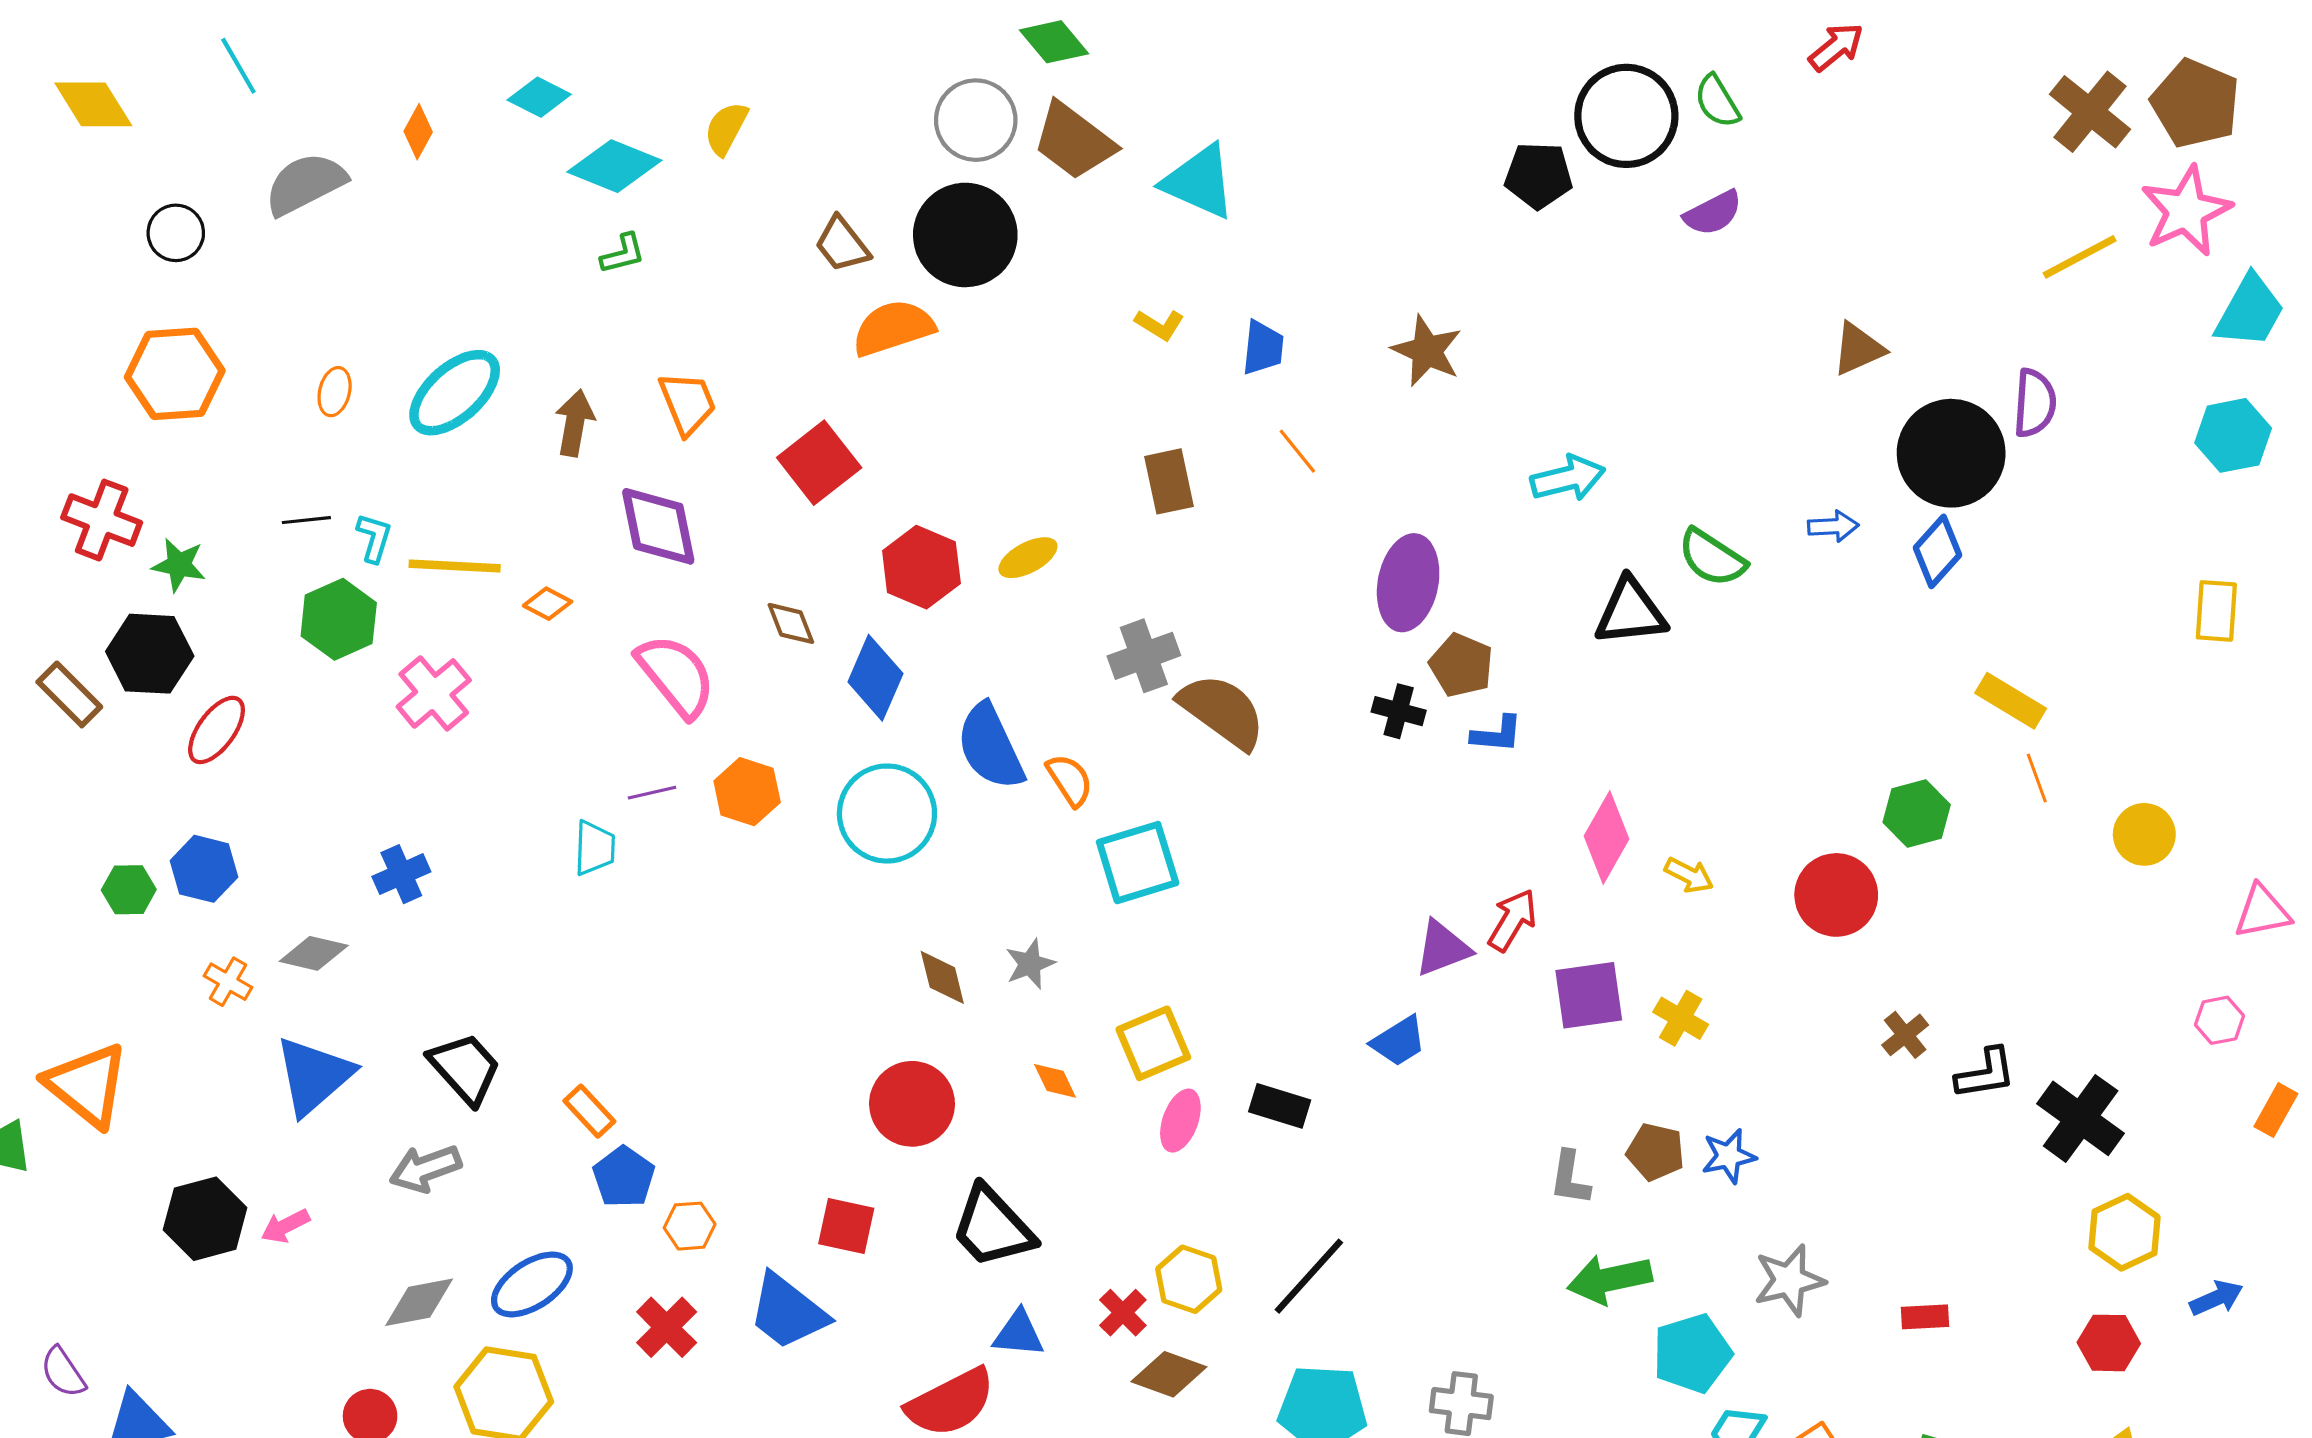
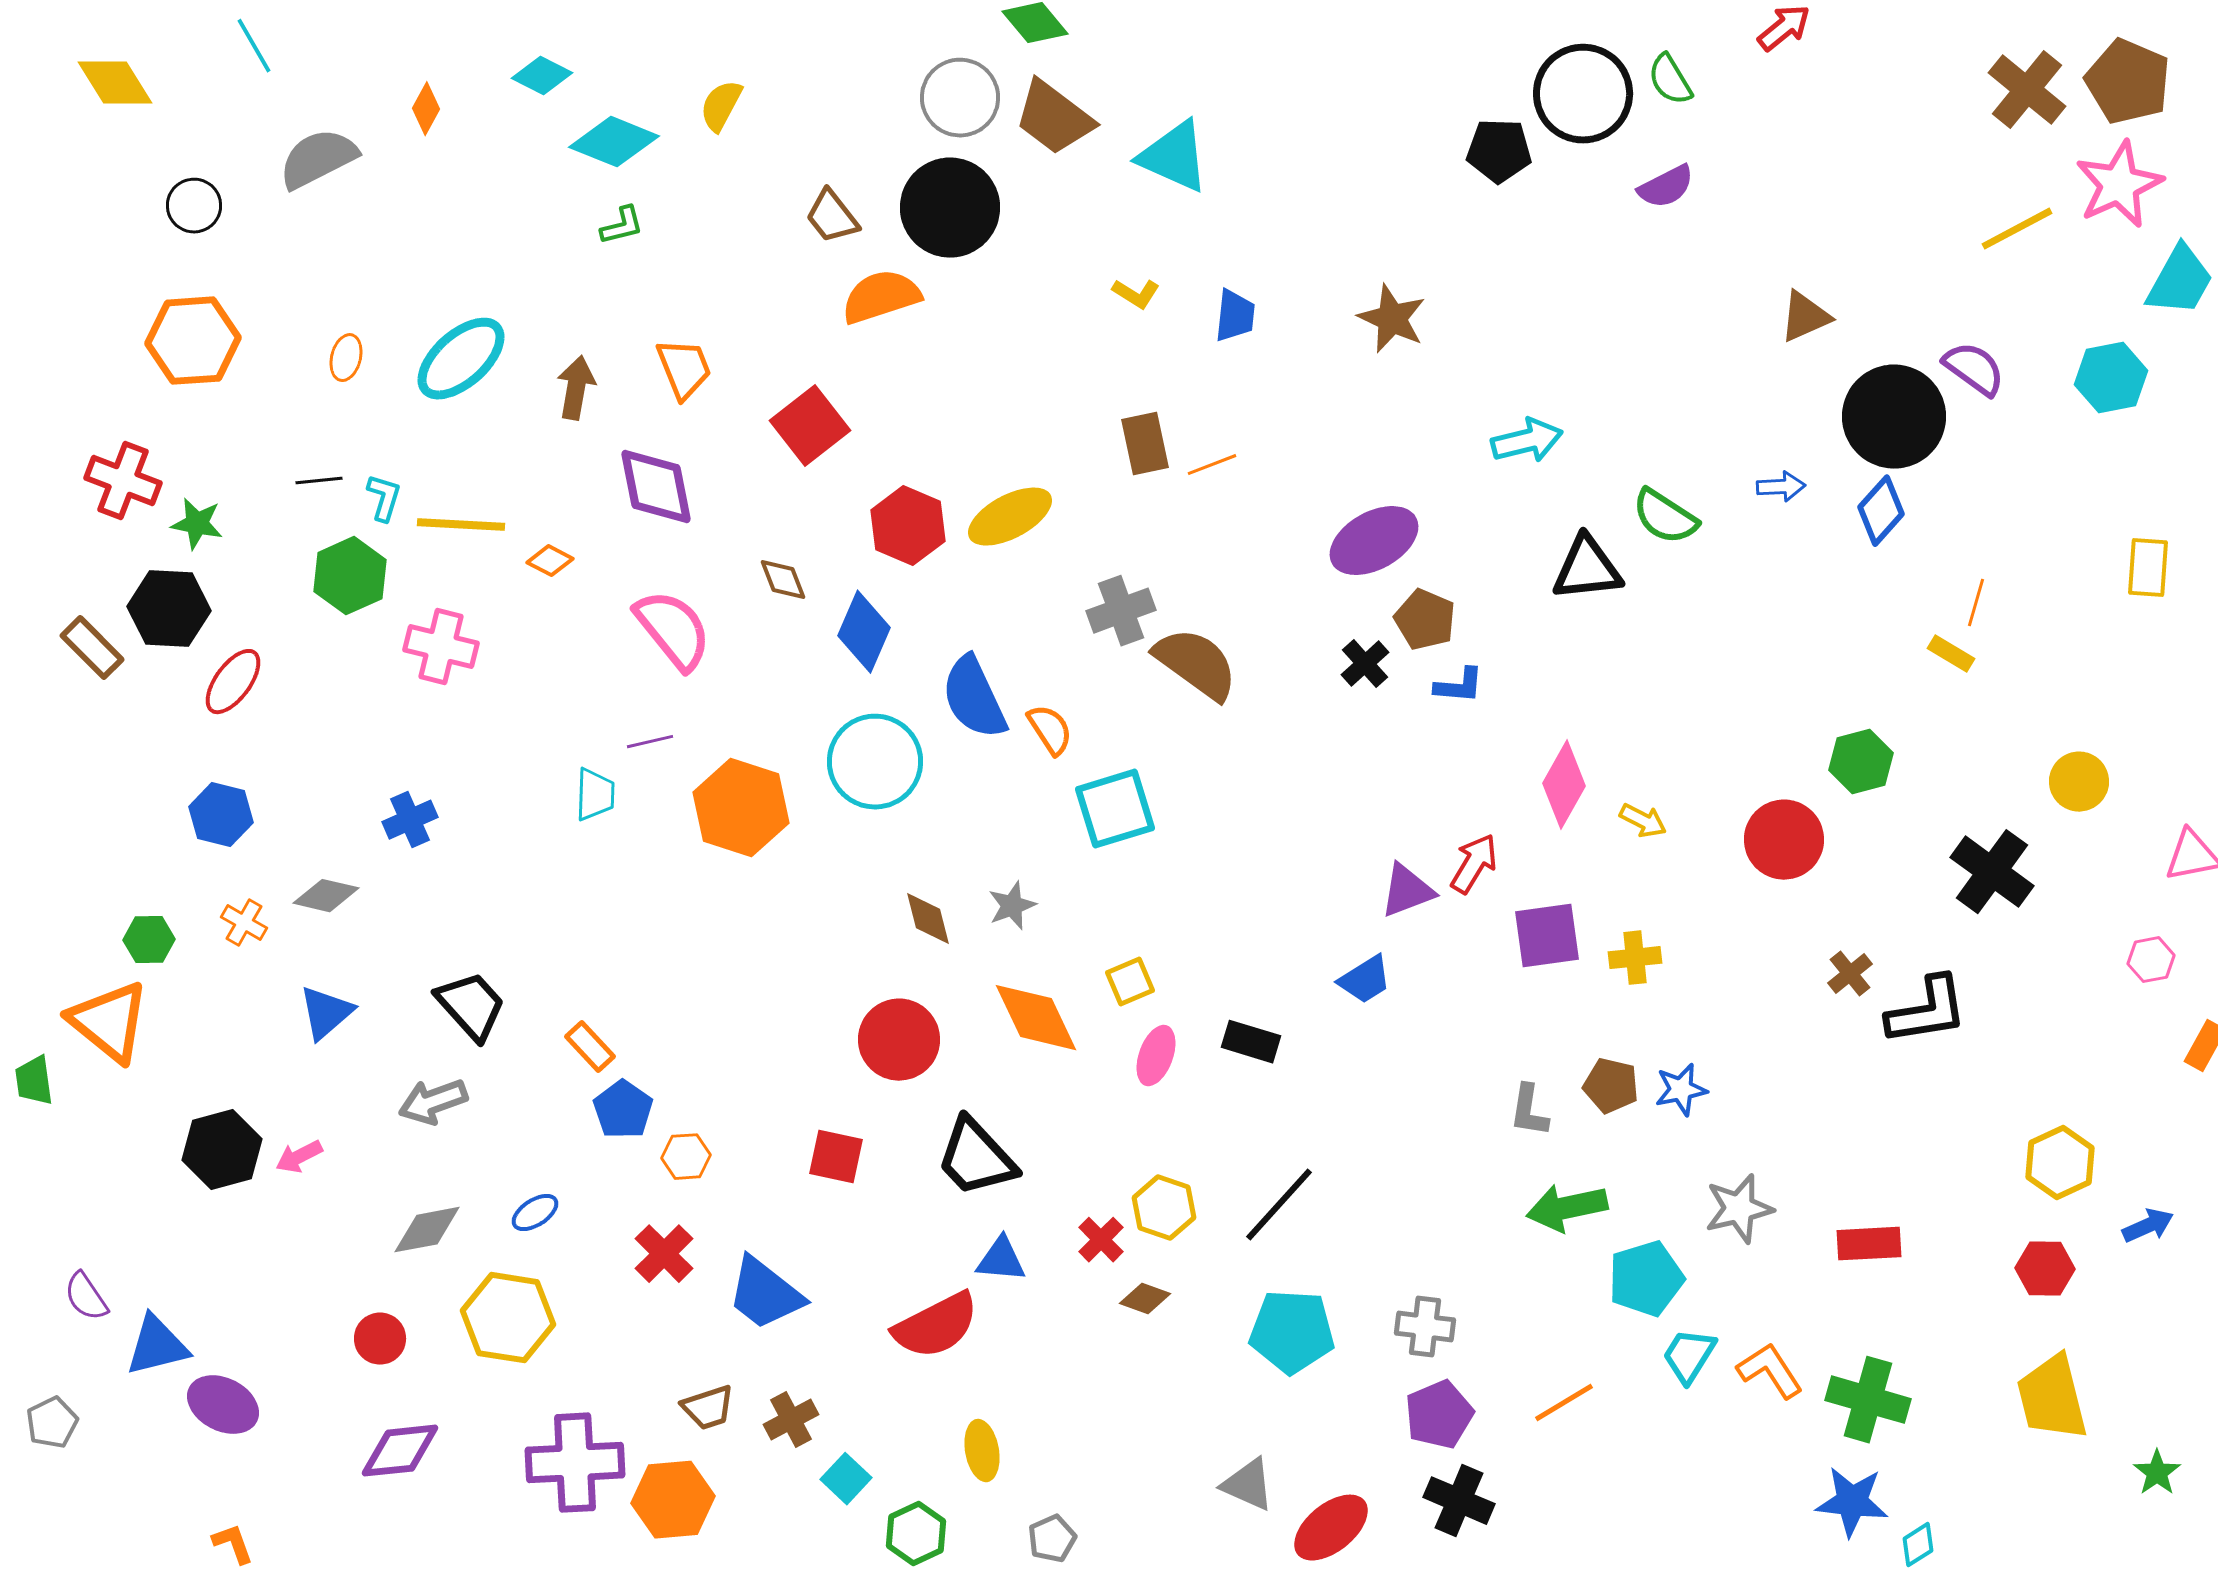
purple semicircle: (2035, 403) -> (1974, 369), turned -58
cyan hexagon: (2233, 435) -> (2111, 378), moved
orange line: (1297, 451) -> (1212, 465), moved, turned -72
yellow ellipse: (1028, 558) -> (1010, 517), size x1.5
purple ellipse: (1408, 583) -> (1374, 541), turned 50
pink cross: (434, 693) -> (441, 647), turned -36
yellow rectangle: (2011, 701) -> (1951, 654), size x0.7
black cross: (1399, 711) -> (1365, 664), turned 33
orange line: (2037, 778) -> (1976, 603), moved, turned 36
orange hexagon: (747, 792) -> (741, 808), moved, size x1.5
green hexagon: (129, 890) -> (149, 940), moved
yellow cross: (1681, 1018) -> (1635, 958), turned -36
yellow square: (1153, 1043) -> (1130, 982), size x0.7
black L-shape: (1986, 1074) -> (1927, 1011), size x1.4
blue triangle: (314, 1076) -> (326, 1013), size x0.7
orange diamond: (1055, 1081) -> (1036, 1018), size x2.0
black cross: (2081, 1118) -> (1992, 872), moved
blue ellipse: (532, 1284) -> (535, 1213), size x0.6
blue trapezoid: (788, 1312) -> (765, 1294), moved
red rectangle: (1925, 1317) -> (1869, 1244), size x1.4
brown diamond: (1169, 1374) -> (1145, 1299), size x0.7

